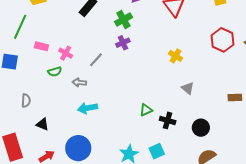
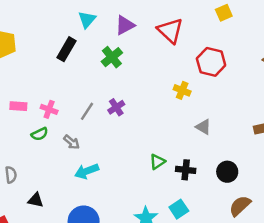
red hexagon: (223, 40) -> (211, 62), moved
purple cross: (123, 43) -> (116, 107), moved
gray arrow: (79, 83) -> (71, 142), turned -136

